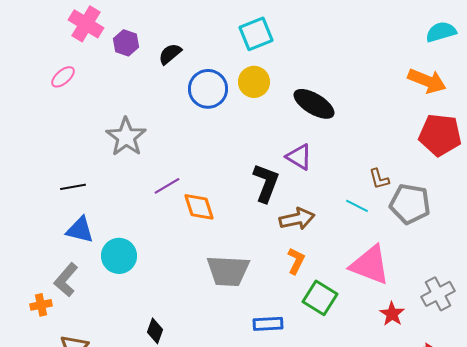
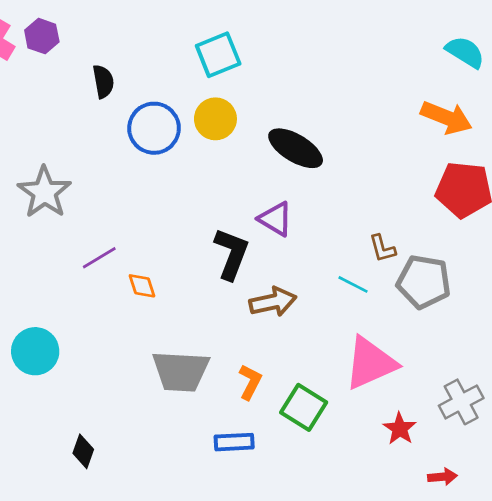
cyan semicircle: (441, 32) -> (465, 52), turned 48
purple hexagon: (126, 43) -> (42, 36), moved
black semicircle: (170, 54) -> (103, 81), turned 120
orange diamond: (199, 207) -> (142, 286), size x0.7
orange L-shape: (296, 261) -> (250, 382), moved
pink triangle: (370, 265) -> (370, 363), turned -45

